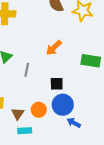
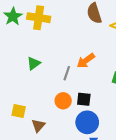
gray line: (27, 70) -> (67, 73), moved
orange circle: (39, 110) -> (63, 101), moved

